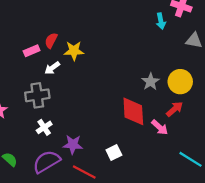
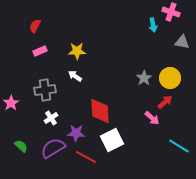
red semicircle: (51, 40) -> (35, 26), moved
white arrow: (52, 68) -> (75, 76), moved, turned 72
red diamond: (133, 111) -> (100, 111), moved
white square: (114, 153) -> (112, 140), size x1.6

